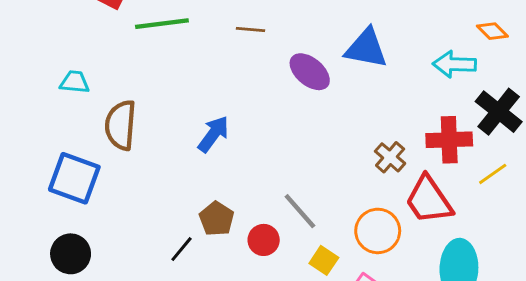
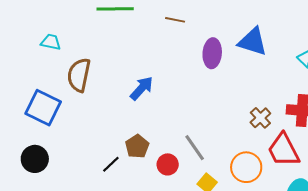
purple ellipse: (310, 72) -> (212, 53), turned 48

